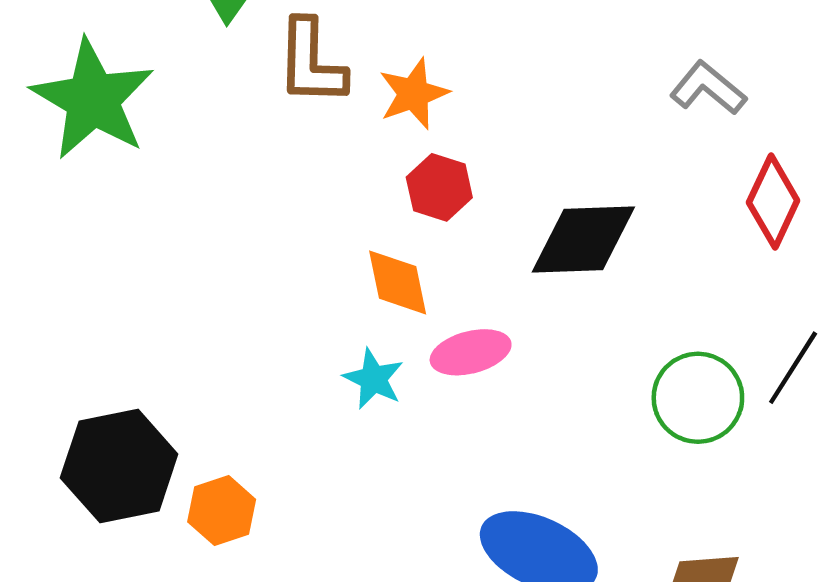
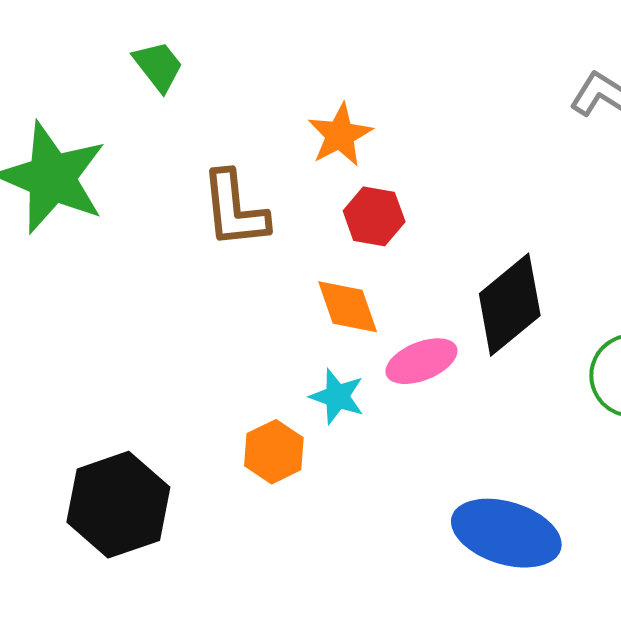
brown L-shape: (311, 62) -> (235, 209), moved
black diamond: (583, 240) -> (510, 305), moved, turned -30
orange hexagon: (222, 511) -> (274, 452), moved

